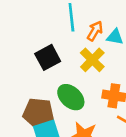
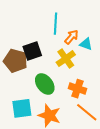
brown pentagon: (38, 113) -> (15, 61), moved

